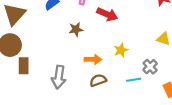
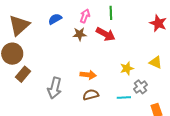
brown star: (76, 29) -> (80, 34), moved
yellow star: (121, 50) -> (127, 68), moved
brown rectangle: (24, 66) -> (23, 74), turned 35

